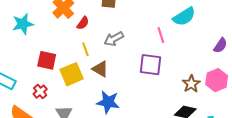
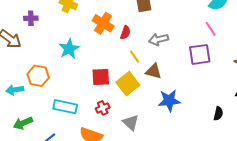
pink line: (161, 35) -> (211, 29), moved
gray arrow: (114, 39) -> (159, 39), turned 30
red cross: (40, 92) -> (103, 108), turned 32

